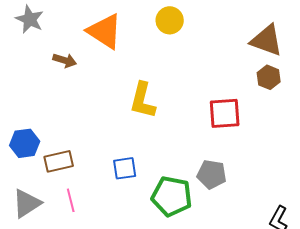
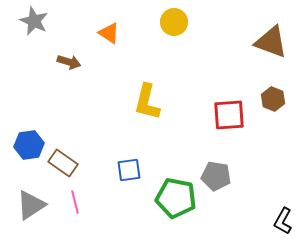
orange triangle: (105, 31) -> (109, 33), size x0.6
brown hexagon: (269, 77) -> (273, 99), moved
brown rectangle: (59, 161) -> (63, 163), turned 48

